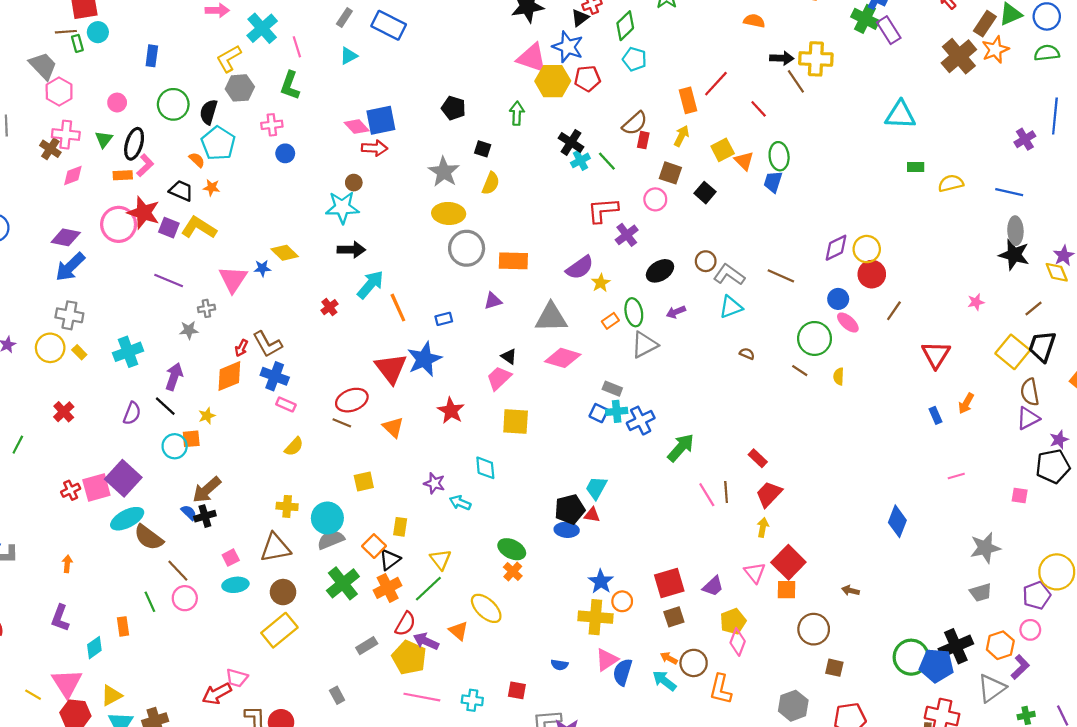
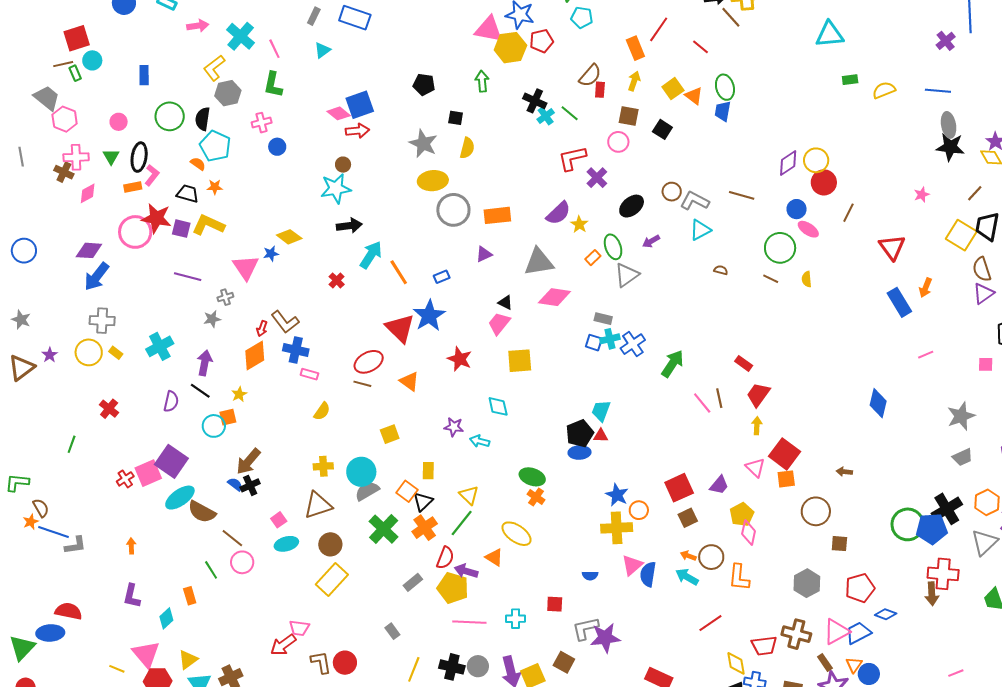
blue rectangle: (936, 415) -> (899, 302), size x1.8

